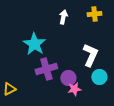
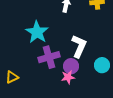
white L-shape: (90, 55) -> (79, 46), moved
pink star: (74, 89) -> (68, 77), moved

